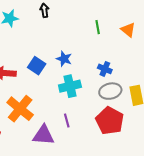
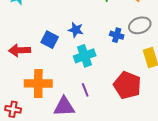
gray ellipse: (110, 91) -> (140, 25), moved
orange cross: (20, 109) -> (38, 83), turned -32

